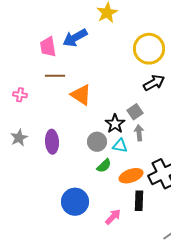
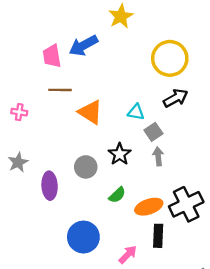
black star: (115, 124) -> (120, 154), moved
purple ellipse: (52, 142) -> (50, 186), moved
gray circle: (97, 142) -> (86, 167), moved
cyan triangle: (120, 146) -> (136, 112), moved

